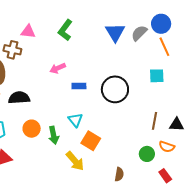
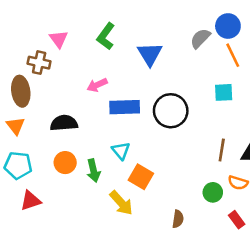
pink triangle: (28, 32) -> (59, 39), turned 49
blue triangle: (115, 32) -> (150, 54), moved
blue rectangle: (79, 86) -> (125, 107), size x1.6
black semicircle: (19, 98) -> (64, 123), moved

